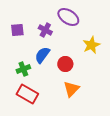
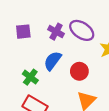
purple ellipse: (68, 17) -> (82, 30), moved
green cross: (23, 69) -> (30, 77), turned -32

